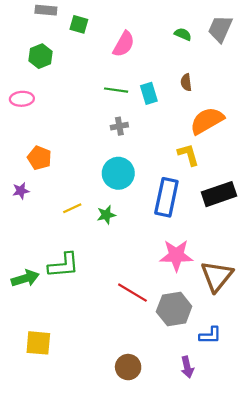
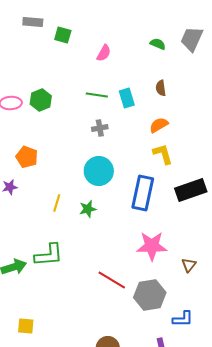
pink semicircle: (124, 44) -> (104, 53), size x0.7
green hexagon: (41, 56) -> (41, 100), moved
orange semicircle: (207, 121) -> (159, 125), moved, size x0.6
yellow line: (72, 208) -> (57, 203), turned -48
brown triangle: (217, 276) -> (189, 265), size x0.5
yellow square: (38, 343) -> (26, 326), size x0.7

